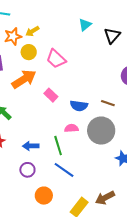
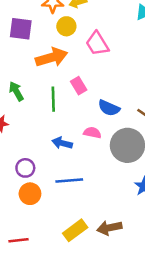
blue arrow: (31, 146) -> (62, 143), moved
green line: (58, 146) -> (53, 99), moved
blue line: (64, 170) -> (69, 180), turned -55
orange circle: (44, 196) -> (30, 194), moved

